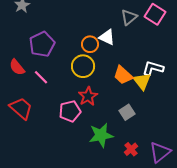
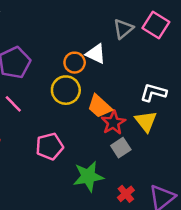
orange trapezoid: (123, 75) -> (100, 106), moved
yellow triangle: (142, 81) -> (146, 121), moved
red star: (88, 96) -> (113, 123), moved

